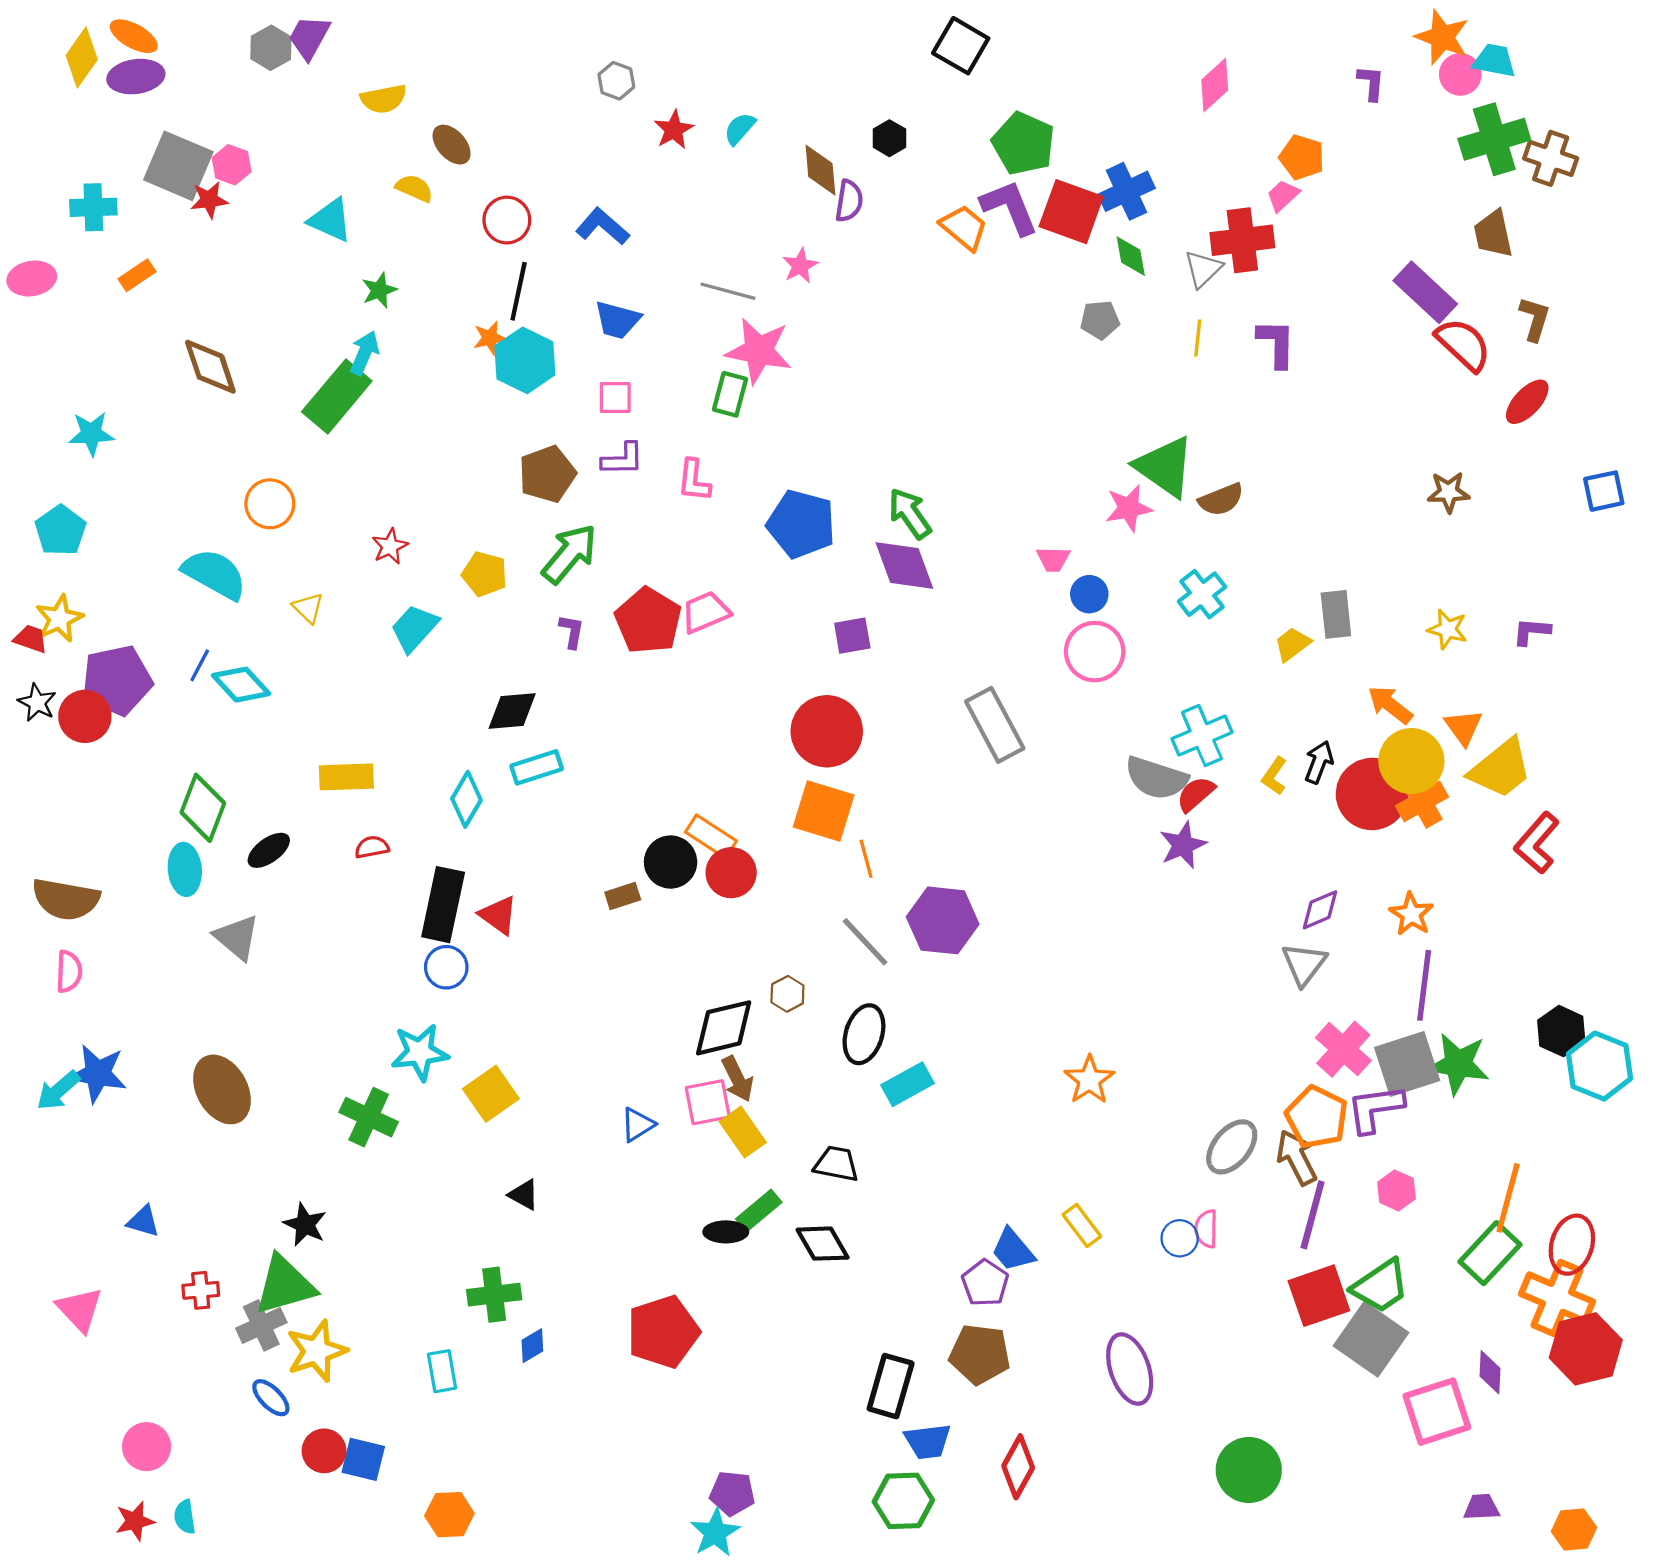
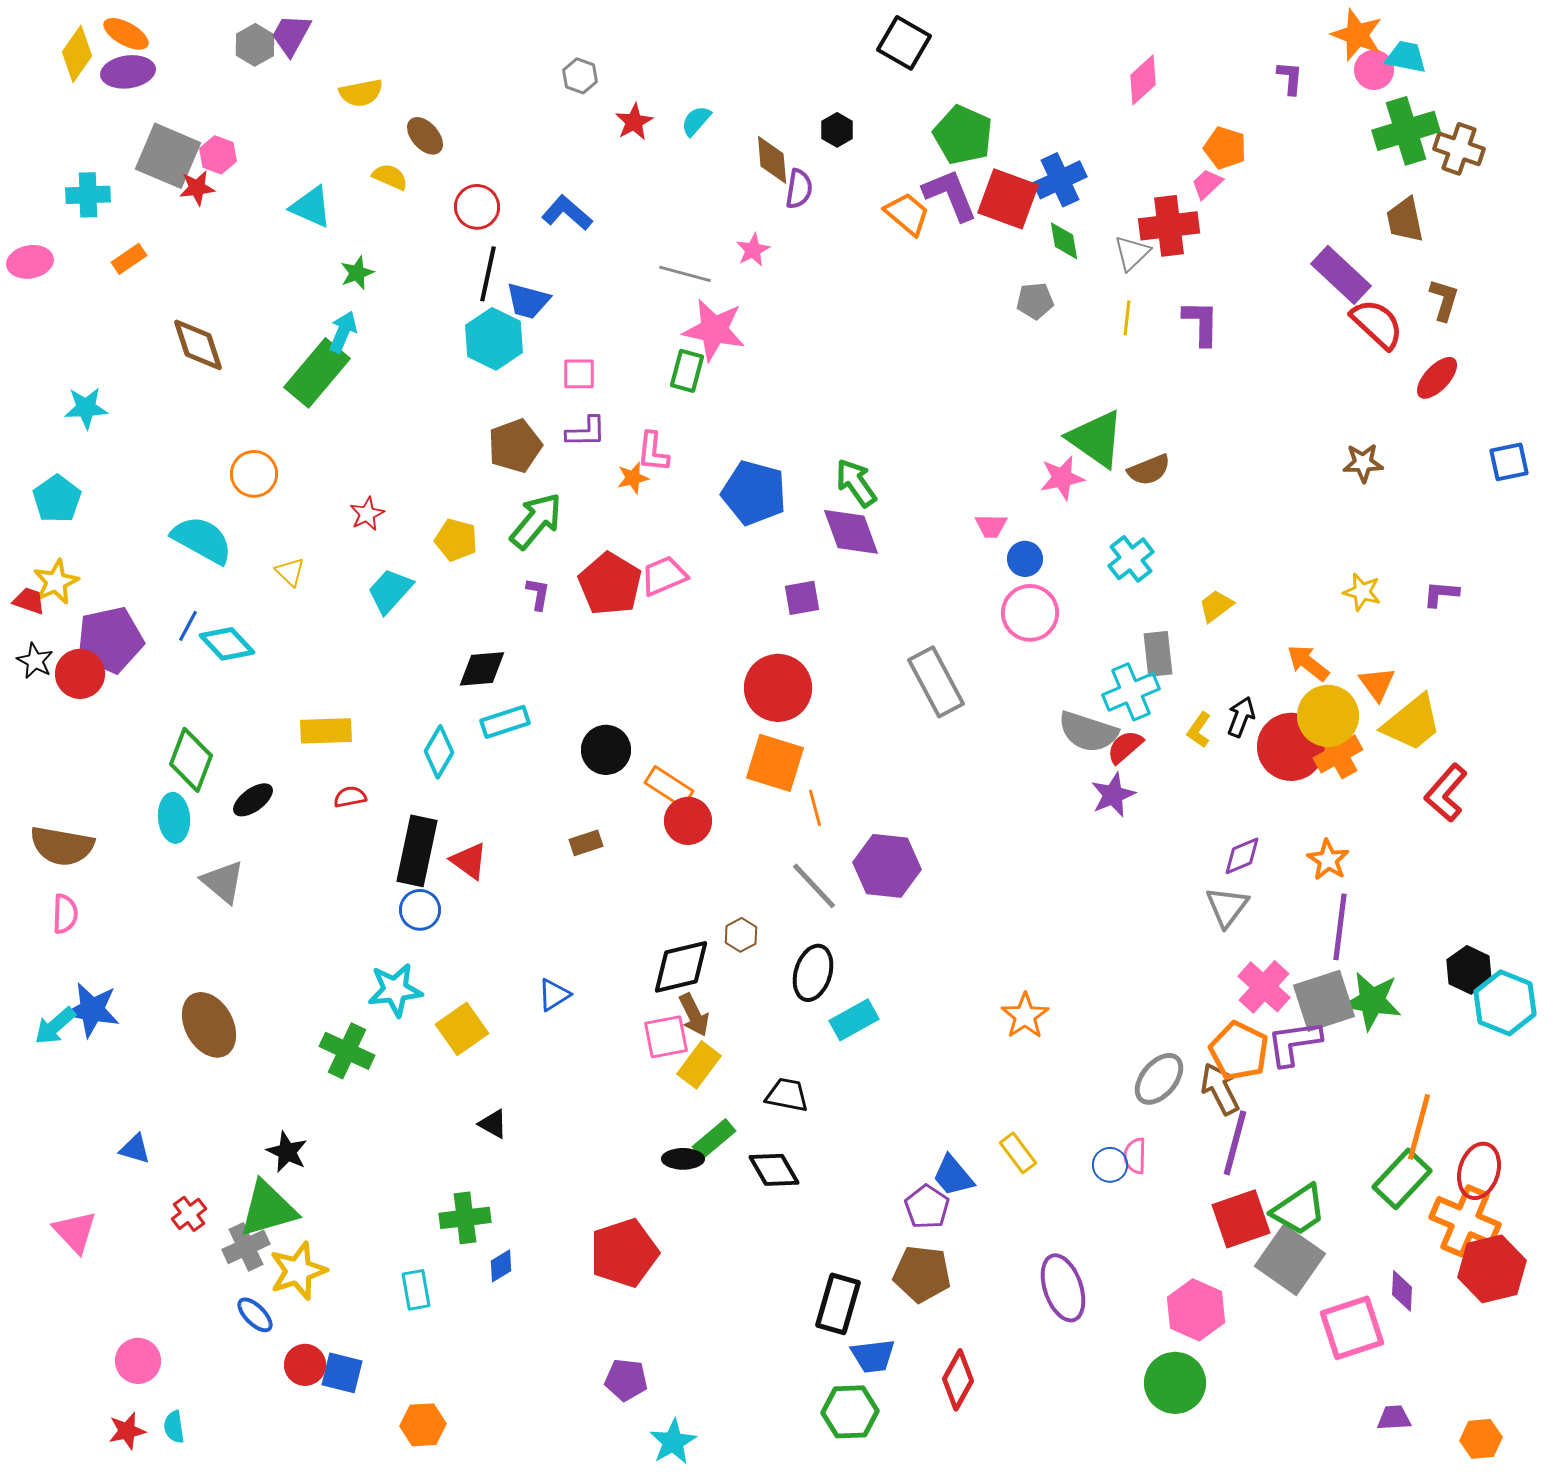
blue trapezoid: (617, 320) -> (528, 301), moved
orange star: (490, 338) -> (633, 478), moved
gray rectangle: (1336, 614) -> (1158, 654), moved
black circle: (671, 862) -> (606, 750), moved
blue triangle: (638, 1125) -> (554, 995), moved
yellow rectangle: (743, 1132) -> (699, 1065), turned 72
pink hexagon: (1396, 1190) -> (1196, 1310), moved, size x1.6
red cross: (201, 1290) -> (189, 1214), turned -32
purple pentagon: (732, 1493) -> (626, 1380), moved

